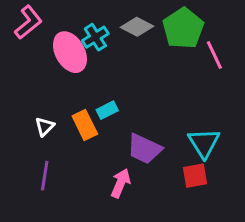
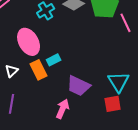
pink ellipse: (70, 52) -> (29, 42), moved

